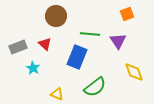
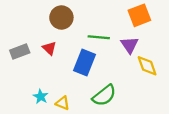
orange square: (127, 14) -> (139, 15), size x1.5
cyan star: (33, 68) -> (41, 97), moved
yellow diamond: (134, 72) -> (147, 66), moved

